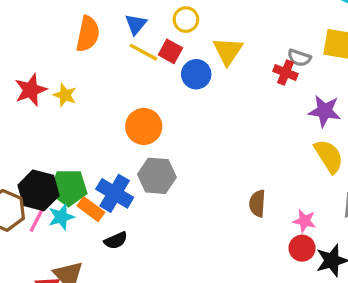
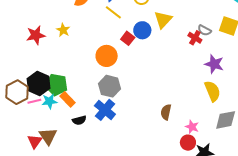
red square: (170, 51) -> (128, 38), moved
red star: (31, 90) -> (36, 35), moved
blue cross: (115, 193) -> (105, 110), moved
pink line: (36, 221) -> (34, 101), turned 40

